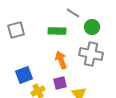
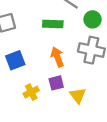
blue square: (24, 75) -> (15, 60), moved

